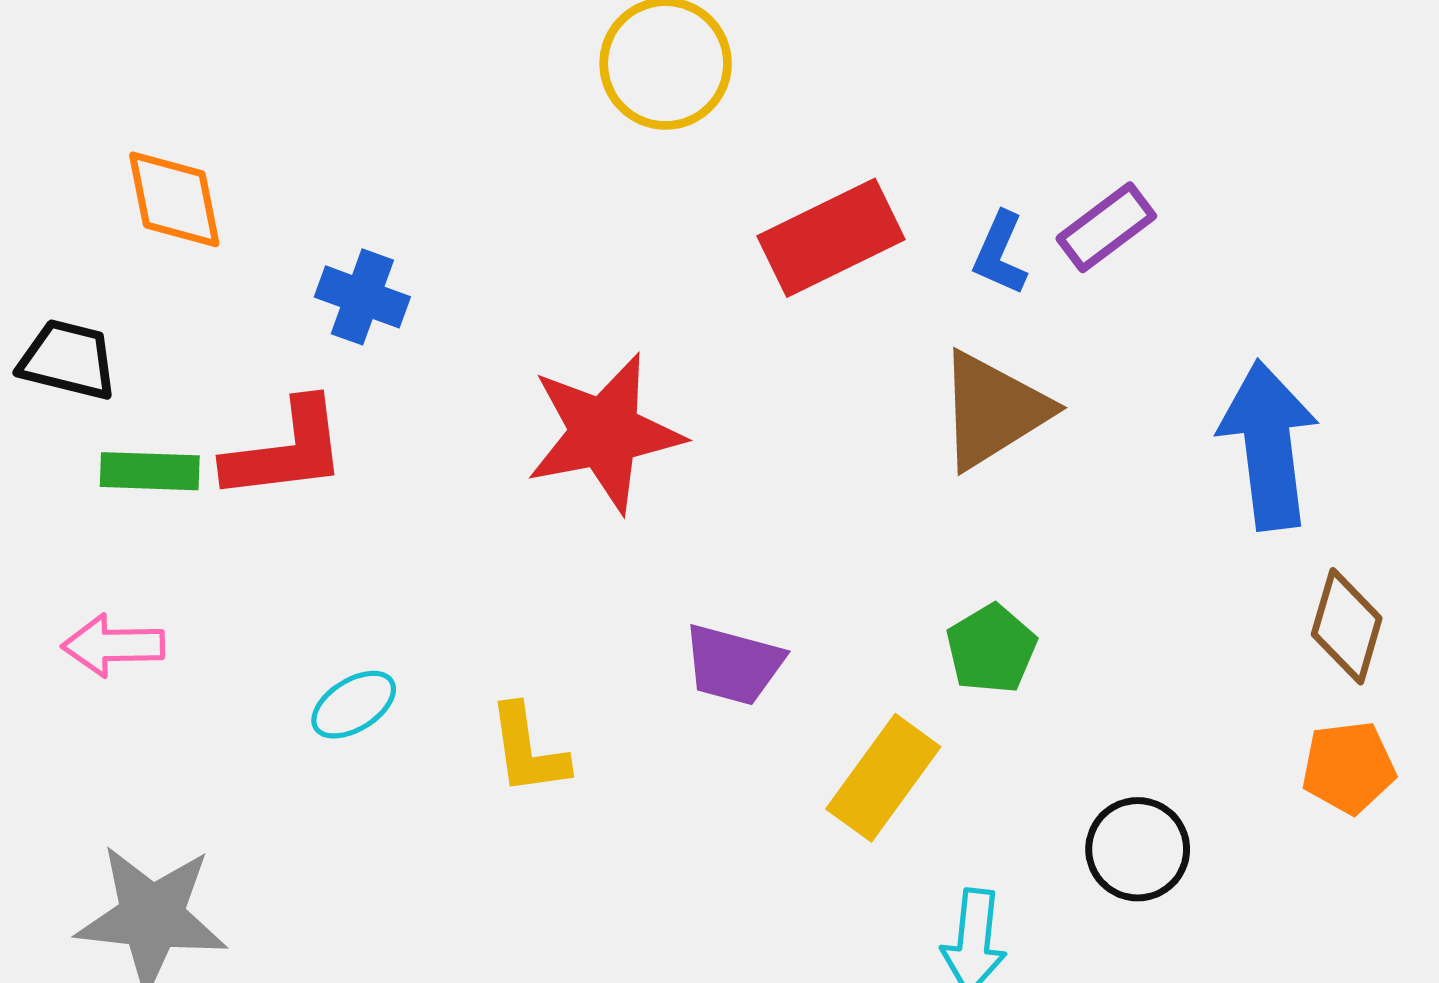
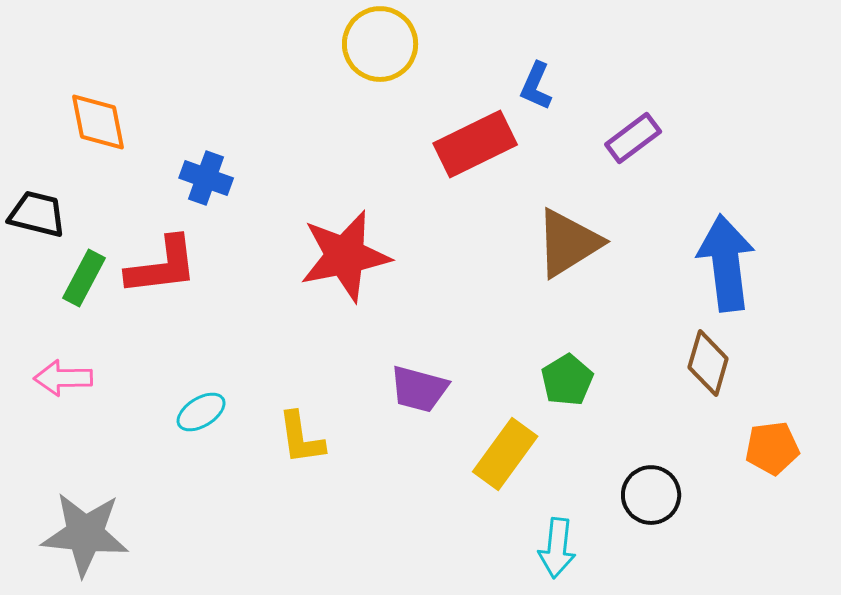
blue L-shape: (1000, 253) -> (536, 86), moved
green rectangle: (150, 471) -> (84, 278), turned -64
brown diamond: (1347, 626) -> (708, 363), moved

